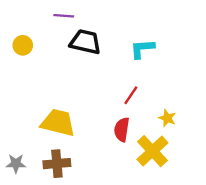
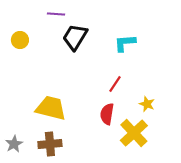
black trapezoid: (85, 42) -> (75, 37), turned -72
gray star: (16, 164) -> (14, 144), turned -30

